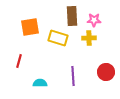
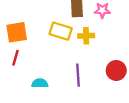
orange square: (30, 27) -> (17, 32), moved
yellow cross: (89, 38) -> (86, 36), moved

